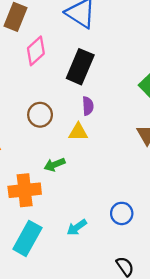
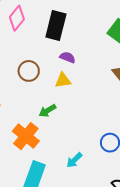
purple semicircle: (88, 106) -> (67, 57), turned -56
orange cross: (25, 190) -> (26, 136), turned -36

